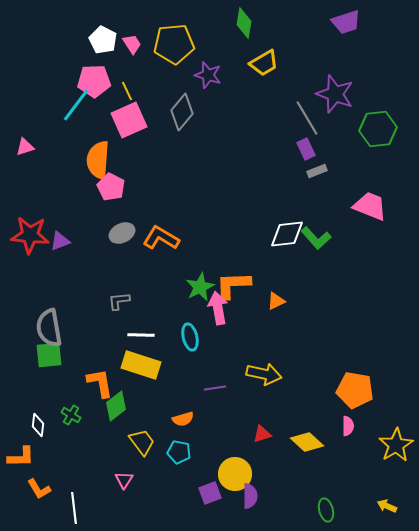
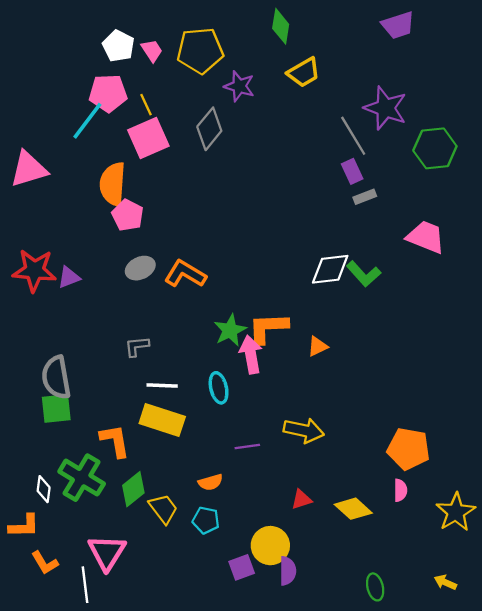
pink triangle: (25, 147) -> (29, 169), size x1.8
green diamond: (116, 406) -> (133, 489), moved
green cross: (71, 415) -> (82, 478), size x2.0
pink triangle: (124, 480) -> (107, 552), moved, size x1.8

